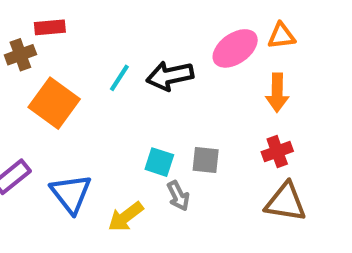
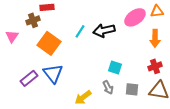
gray square: (206, 160) -> (132, 89), moved
cyan square: (159, 162) -> (115, 67), moved
blue triangle: (71, 194) -> (53, 73), moved

